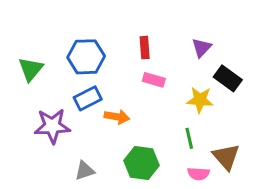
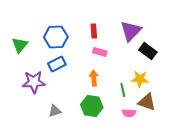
purple triangle: (202, 48) -> (131, 31), size x1.6
yellow star: (200, 100) -> (140, 79), moved
orange arrow: (117, 117) -> (94, 78), moved, turned -105
brown triangle: (226, 157) -> (147, 102), turned -30

